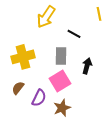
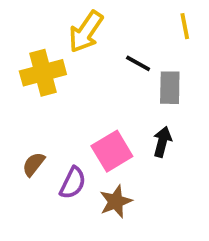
gray rectangle: (61, 56) -> (170, 88), moved
yellow cross: (23, 57) -> (43, 73), moved
black arrow: (87, 66) -> (162, 142), moved

